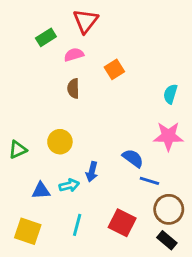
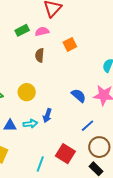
green rectangle: (46, 37) -> (22, 30), moved
blue semicircle: (133, 158) -> (79, 96), moved
blue line: (149, 181) -> (87, 126), turned -64
cyan line: (77, 225) -> (40, 164), moved

